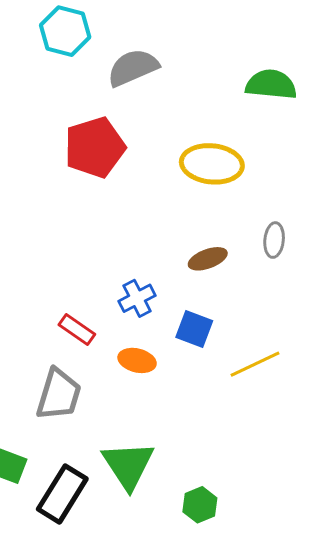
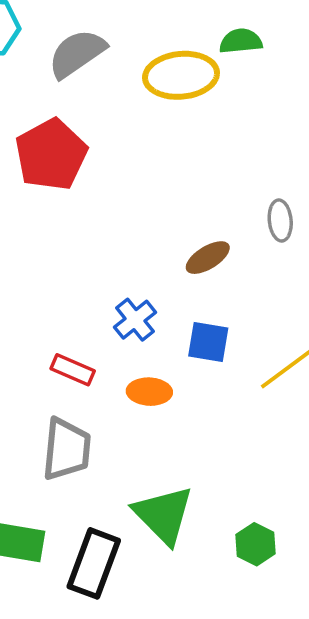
green semicircle: (271, 85) -> (241, 41), size x0.7
yellow ellipse: (212, 164) -> (181, 75), moved

